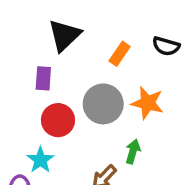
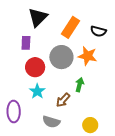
black semicircle: (166, 46) -> (98, 31), moved
orange rectangle: (120, 54) -> (70, 27), size x1.5
cyan star: (40, 160) -> (37, 91), moved

